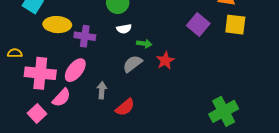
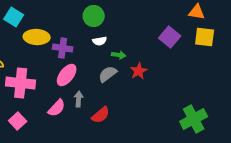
pink ellipse: (75, 70) -> (67, 75), moved
pink semicircle: (61, 98) -> (57, 108), moved

